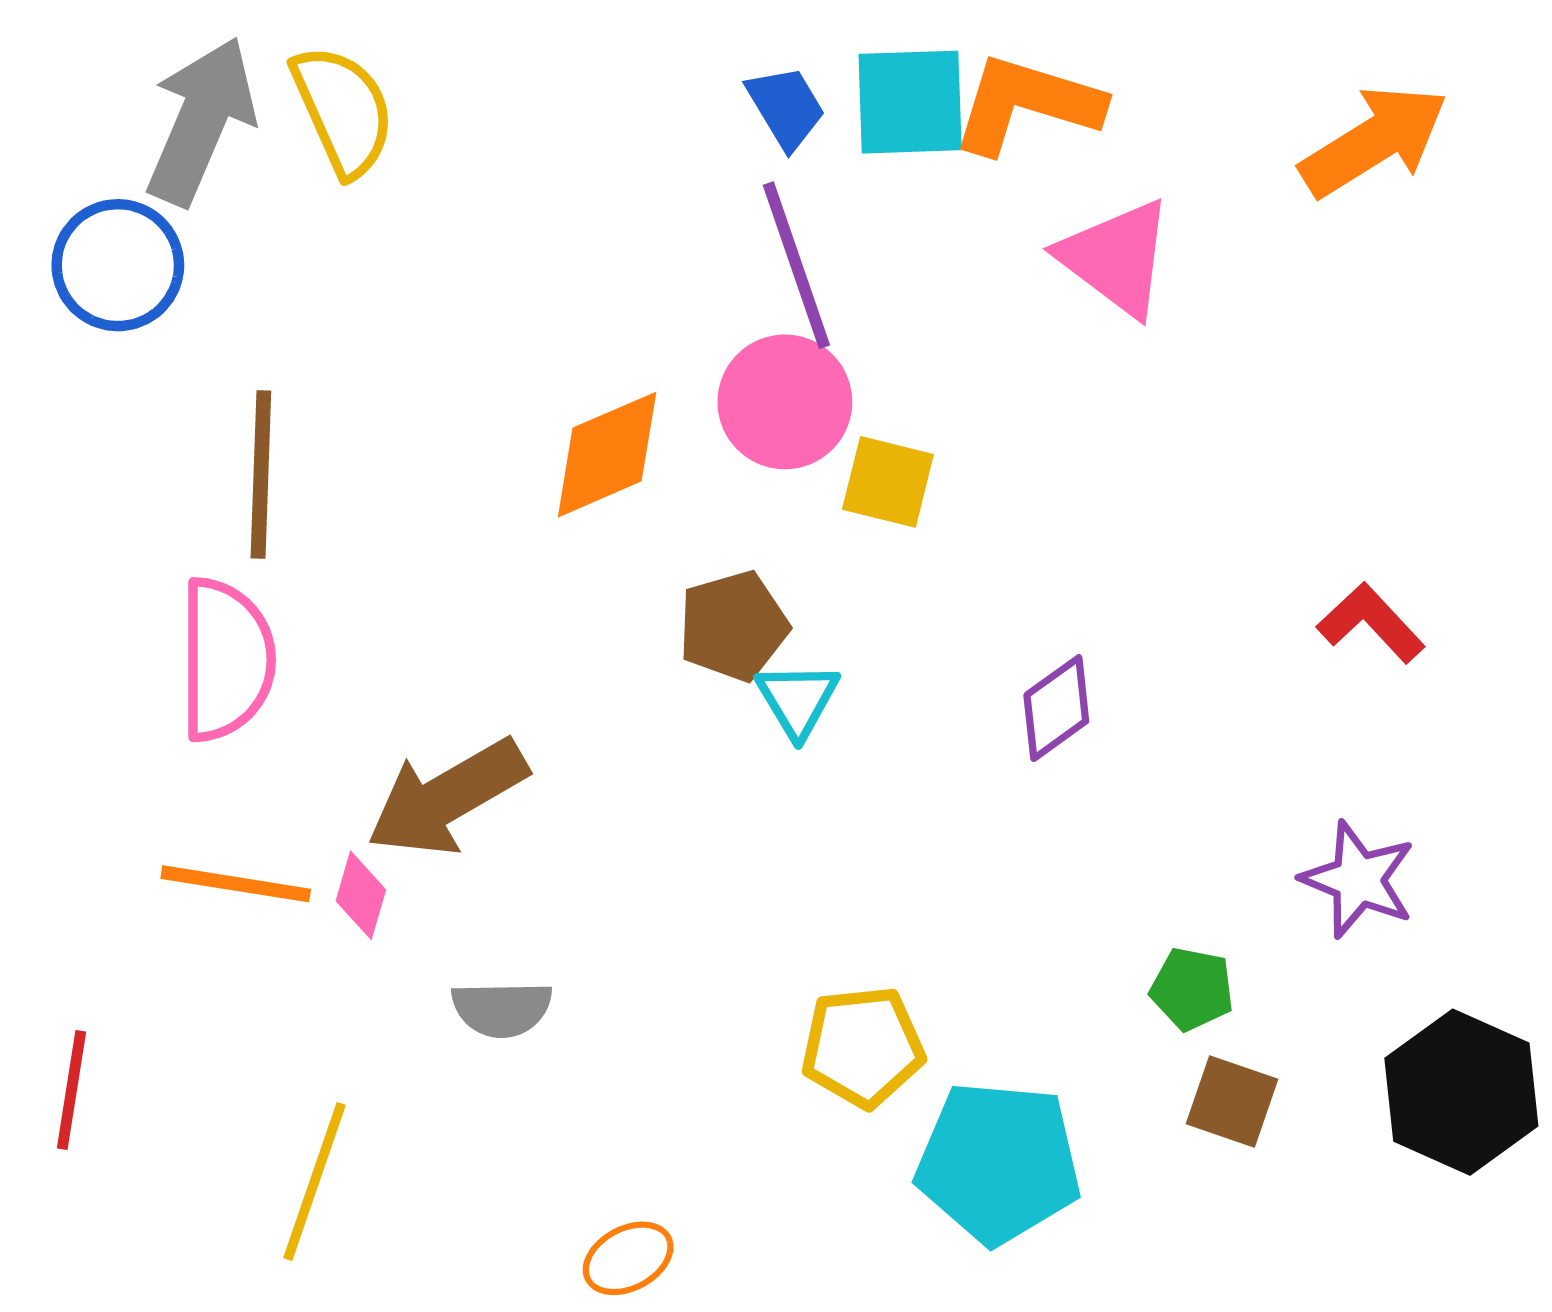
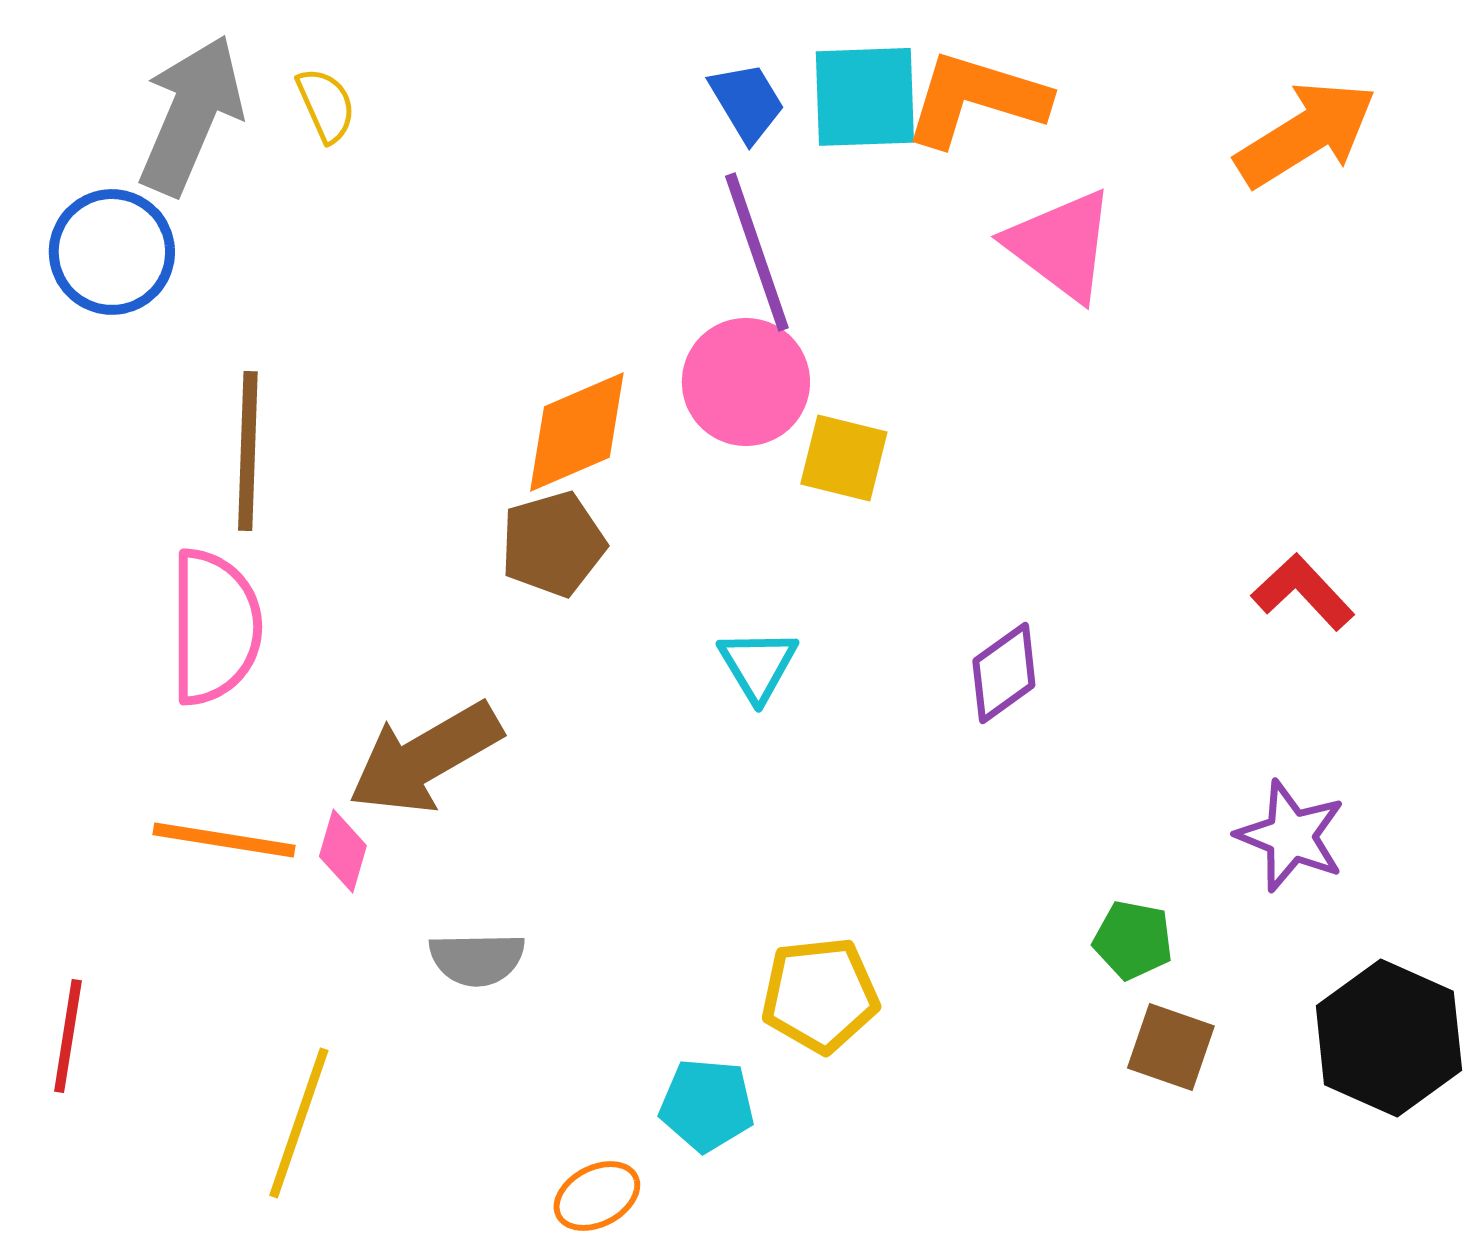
yellow semicircle: (343, 110) -> (326, 105), size x0.6
brown pentagon: (733, 626) -> (553, 544), moved
cyan pentagon: (998, 1163) -> (707, 1105), moved, size x0.6

